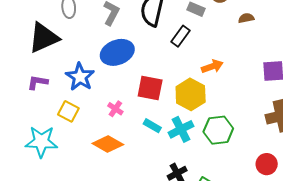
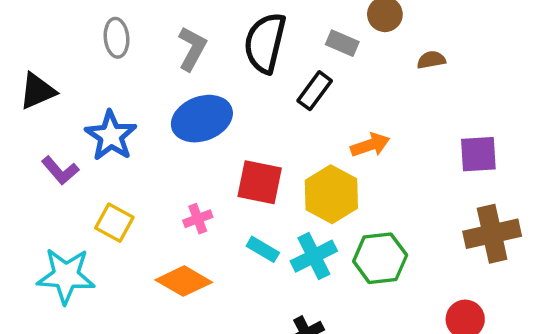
black triangle: (44, 38) -> (37, 91), moved, size x0.7
blue star: (80, 77) -> (111, 136), moved
purple L-shape: (38, 82) -> (60, 170), turned -140
pink cross: (115, 109) -> (198, 219), turned 35

